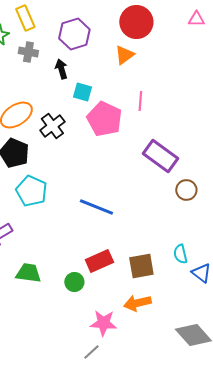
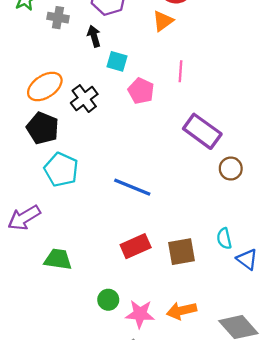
pink pentagon: (104, 119) -> (141, 91), size x0.7
green circle: (74, 282) -> (108, 300), moved
orange arrow: (137, 303) -> (182, 311), moved

